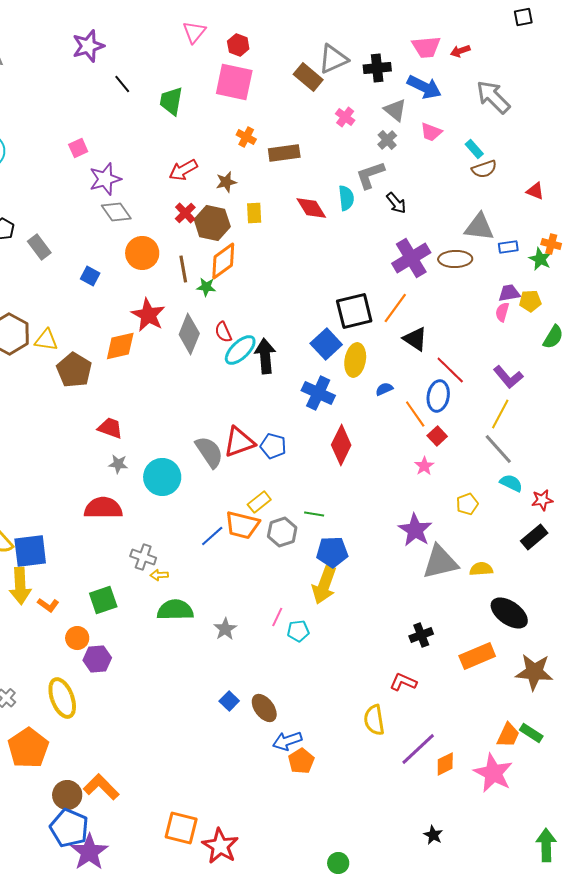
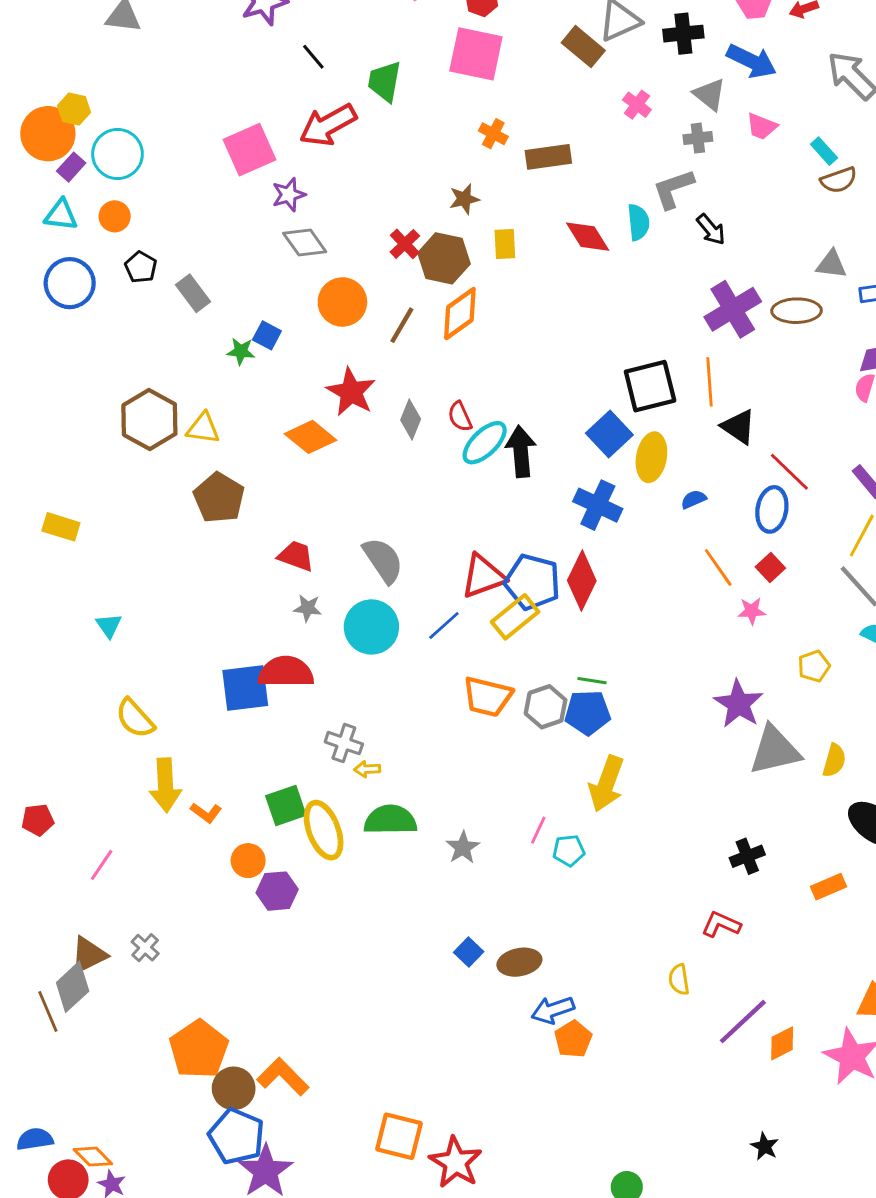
gray cross: (387, 140) -> (698, 138), turned 36
pink square: (78, 148) -> (250, 150), size x1.8
red arrow: (183, 170) -> (328, 125), moved, size x1.4
purple star: (105, 179) -> (289, 195), size x0.7
gray triangle: (479, 227) -> (831, 264), size x0.7
brown line: (183, 269) -> (402, 325), turned 40
green star: (206, 287) -> (241, 351), moved
orange line: (395, 308) -> (709, 382), turned -40
gray diamond: (189, 334) -> (411, 419), size x0.7
orange diamond: (120, 346) -> (310, 437), turned 52
brown pentagon: (74, 370) -> (219, 498), moved
orange line: (415, 414) -> (718, 567), moved
red diamond: (341, 445) -> (582, 581), moved
blue pentagon: (273, 446) -> (532, 582), size x1.5
gray semicircle: (209, 452) -> (383, 560), moved
pink star: (424, 466) -> (752, 611), turned 30
yellow rectangle: (259, 502) -> (515, 617), moved, size x1.4
blue line: (212, 536) -> (444, 626), moved
blue square: (30, 551) -> (245, 688), moved
blue pentagon: (332, 552) -> (588, 713), moved
yellow semicircle: (481, 569) -> (834, 760), turned 110
orange rectangle: (477, 656) -> (828, 887), size x0.7
yellow ellipse: (62, 698) -> (324, 830), moved
brown ellipse: (264, 708) -> (519, 962), turned -64
yellow semicircle: (374, 720) -> (679, 980), size x0.7
orange pentagon: (28, 748) -> (199, 1049), moved

